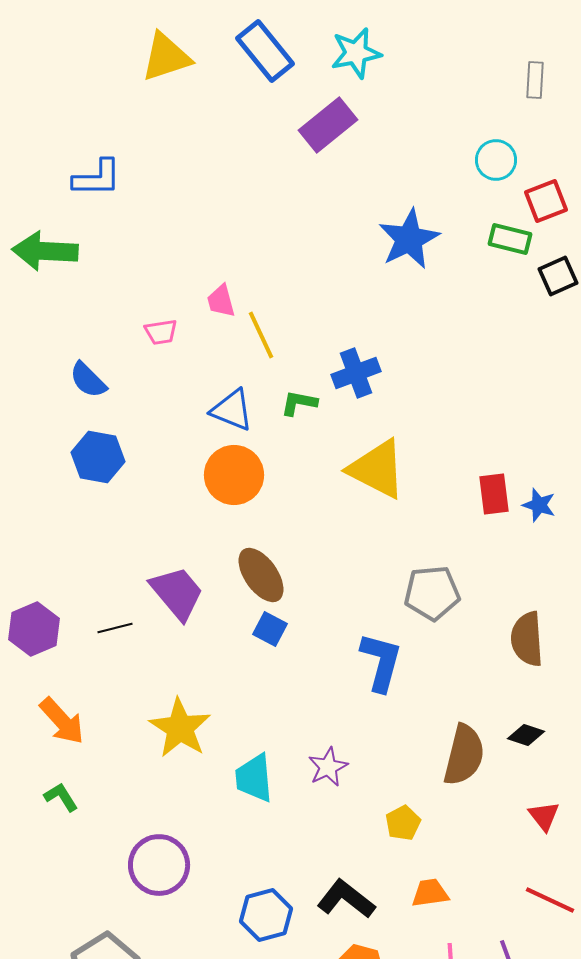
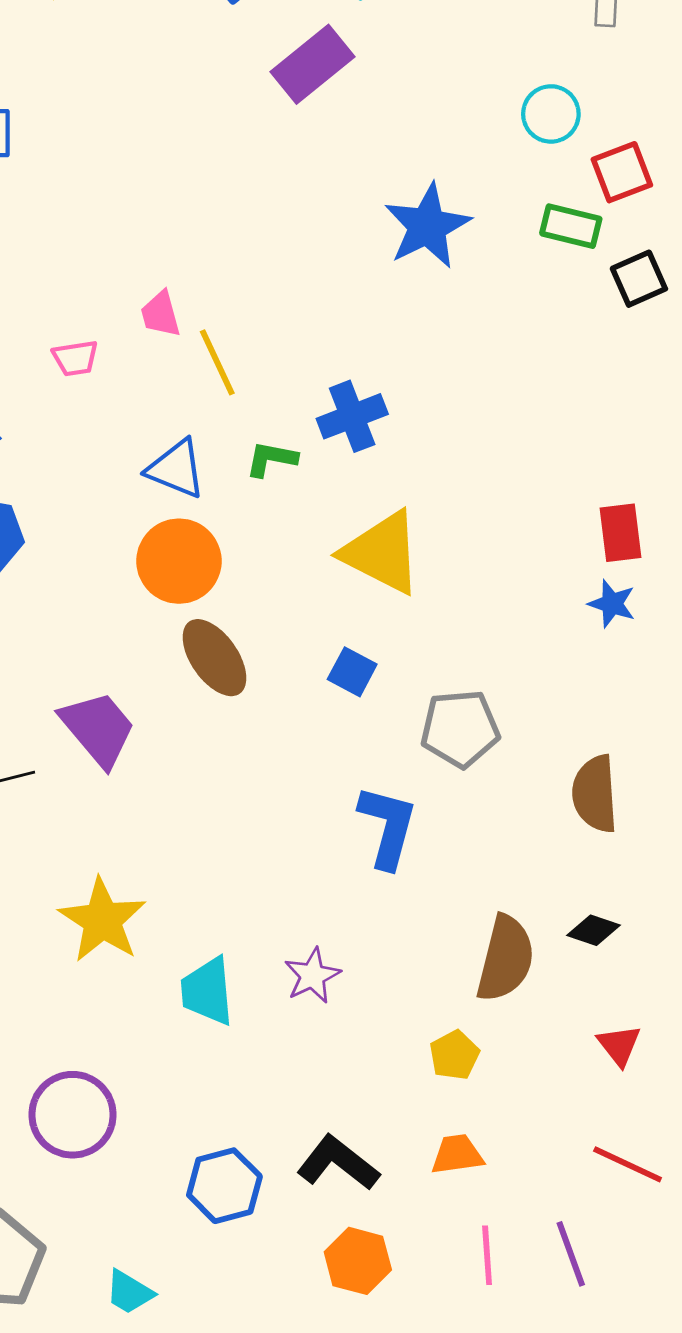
red rectangle: (494, 494) -> (620, 533), moved
brown ellipse: (261, 575) -> (214, 658), moved
blue square: (270, 629) -> (352, 672), moved
yellow pentagon: (403, 823) -> (454, 1055), moved

